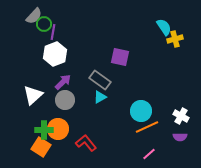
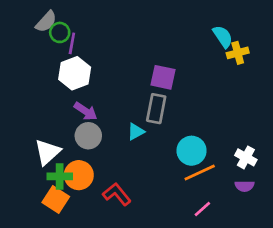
gray rectangle: (100, 80) -> (156, 109), moved, turned 65
purple arrow: (63, 82) -> (86, 111), turned 78
white triangle: (33, 95) -> (48, 152), moved

